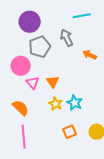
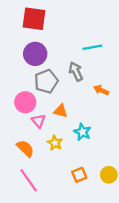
orange triangle: (53, 82) -> (60, 111), moved, turned -40
cyan star: (75, 103) -> (82, 132), moved
yellow star: (56, 104) -> (55, 143), moved
pink line: (24, 137) -> (29, 180), turned -30

